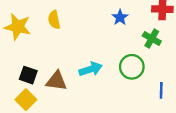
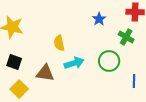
yellow semicircle: (54, 20) -> (59, 43), moved
black square: (28, 75) -> (14, 62), moved

